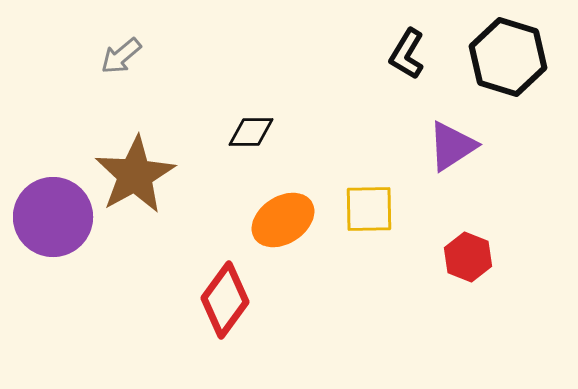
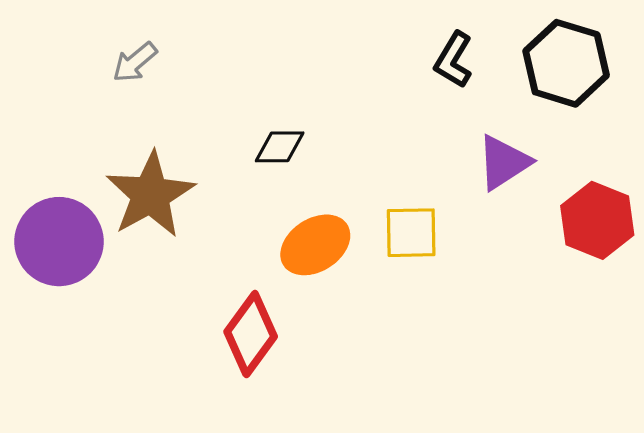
red hexagon: (468, 257) -> (597, 220), moved, size x1.4

